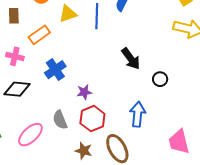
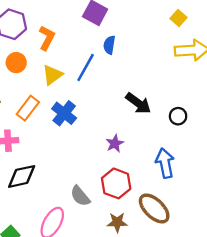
blue line: (97, 16) -> (86, 67), turned 45
blue cross: (55, 70) -> (64, 113), moved
purple star: (84, 92) -> (115, 143), moved

